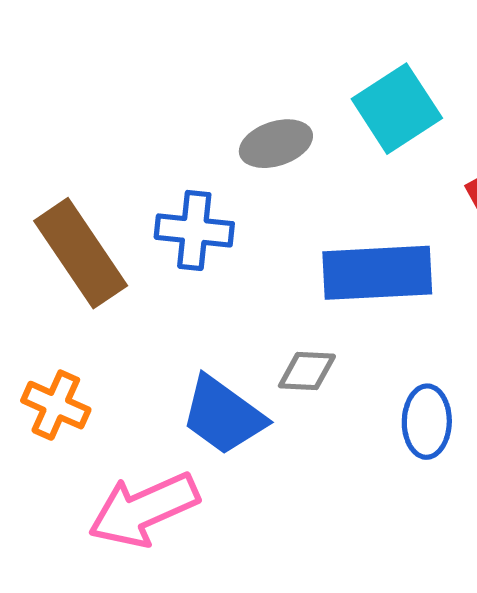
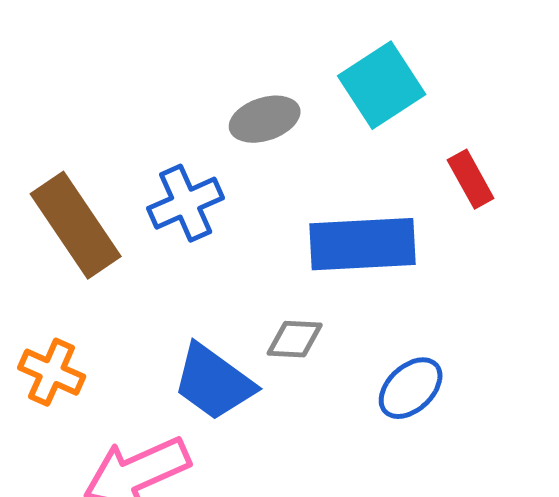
blue cross: (194, 230) -> (186, 203), turned -30
blue ellipse: (427, 422) -> (411, 388), turned 46

